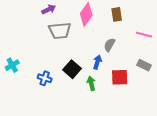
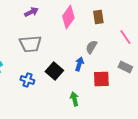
gray trapezoid: (60, 31) -> (30, 44), moved
pink line: (144, 35) -> (125, 37), turned 42
green arrow: (91, 83) -> (74, 99), moved

